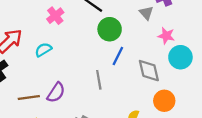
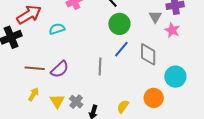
pink star: (166, 36) -> (172, 30), moved
cyan circle: (180, 57) -> (175, 77), moved
gray diamond: (149, 71) -> (148, 54), moved

